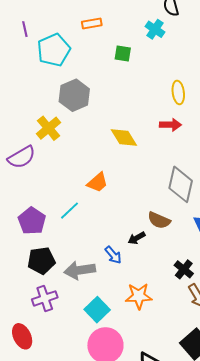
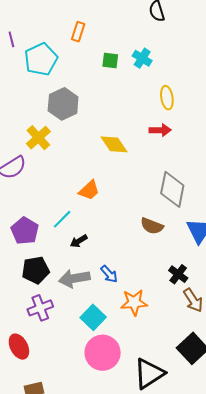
orange rectangle: (92, 24) -> (78, 32), turned -60
cyan cross: (155, 29) -> (142, 58), moved
black arrow: (137, 238) -> (79, 241), moved
blue arrow: (113, 255) -> (109, 274), moved

